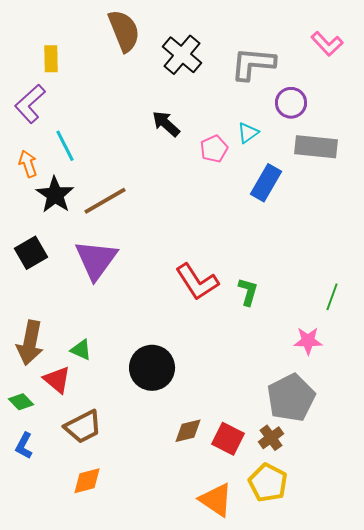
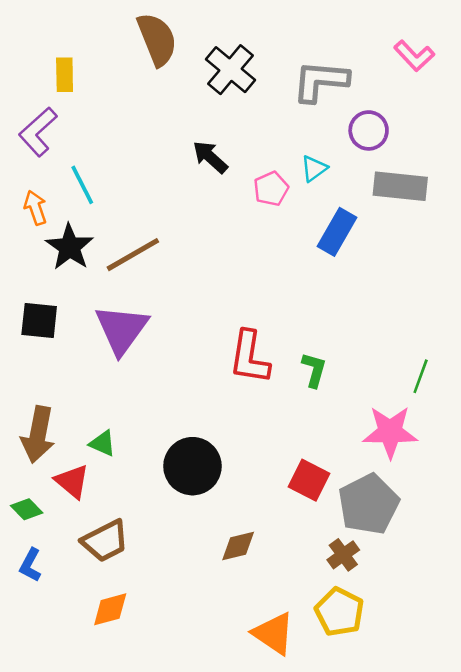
black square: (31, 253) -> (39, 320), turned 36
red L-shape: (197, 282) -> (250, 357), turned 42
pink star: (308, 341) -> (390, 432), size x1.5
red square: (228, 439) -> (309, 480), moved

